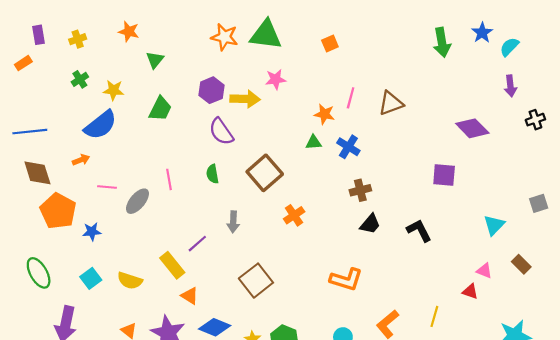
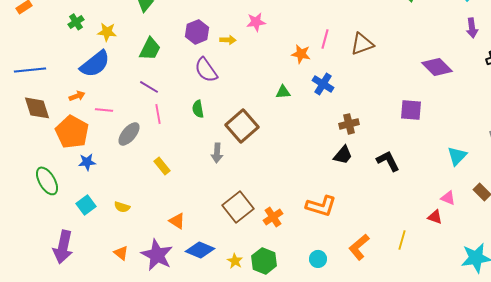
yellow arrow: (245, 99) -> (228, 40), size x0.6
green triangle: (314, 142) -> (283, 92), moved
brown square: (265, 173) -> (242, 126), moved
pink line: (107, 187) -> (104, 110), moved
brown cross: (360, 190) -> (349, 124), moved
orange pentagon: (58, 211) -> (72, 132), moved
orange cross: (294, 215) -> (273, 217), moved
purple line: (197, 244) -> (149, 87), moved, turned 72
yellow rectangle: (172, 265) -> (162, 166), moved, size x0.7
green ellipse: (39, 273) -> (47, 181), moved
yellow semicircle: (130, 281) -> (122, 207), size x0.7

